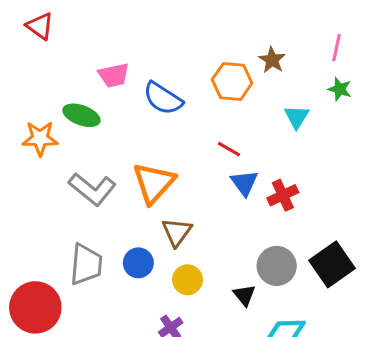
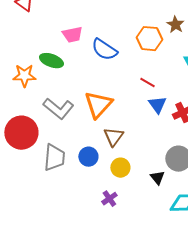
red circle: (35, 307) -> (21, 133), moved

